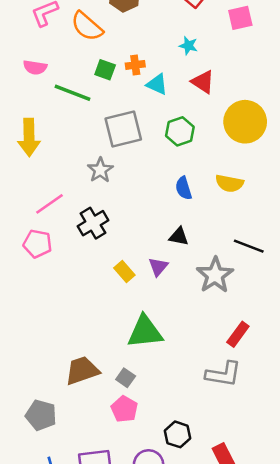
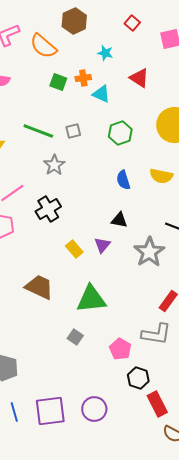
cyan star: (188, 46) -> (105, 53), moved
red triangle: (203, 82) -> (139, 78), moved
green line: (72, 93) -> (38, 131), moved
gray square: (123, 129) -> (73, 131), size x0.5
brown trapezoid: (82, 370) -> (39, 287), moved, turned 44
pink pentagon: (124, 409) -> (120, 349), moved
black hexagon: (178, 434) -> (138, 378), moved

